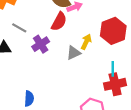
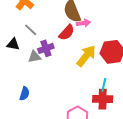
yellow arrow: (86, 42) -> (86, 56), size x1.6
gray triangle: (74, 53) -> (34, 57), moved

